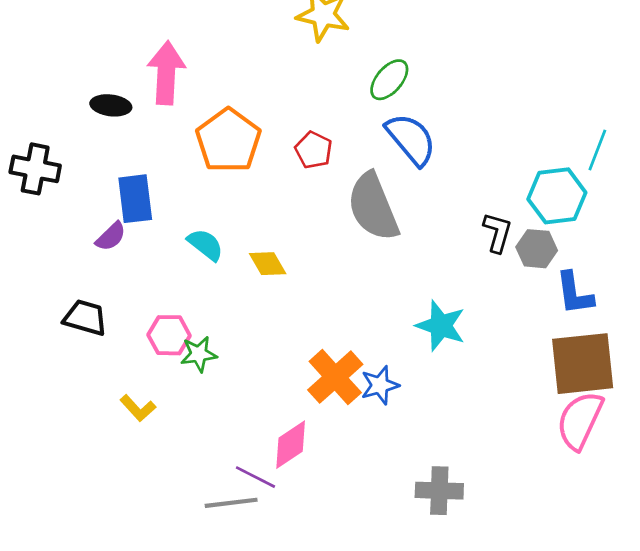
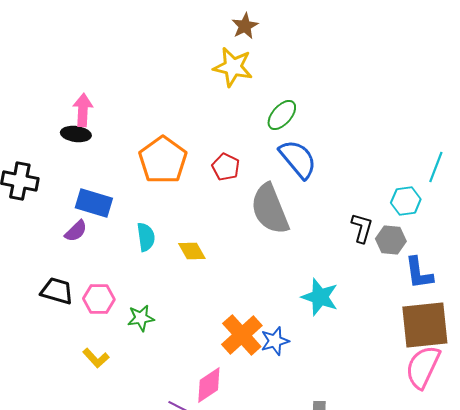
pink arrow: (166, 73) -> (83, 110), moved, size x0.7
cyan hexagon: (557, 196) -> (406, 201), size x0.7
blue rectangle: (135, 199) -> (94, 203), turned -66
cyan semicircle: (205, 245) -> (146, 237), turned 44
pink hexagon: (169, 335) -> (99, 299), moved

